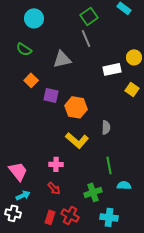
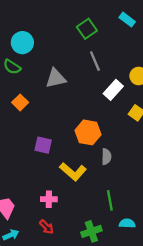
cyan circle: (34, 18) -> (22, 43), moved
gray line: (86, 38) -> (95, 61), moved
white rectangle: (112, 69) -> (113, 90), turned -36
purple square: (51, 95) -> (43, 145), moved
orange hexagon: (76, 107) -> (88, 132), moved

